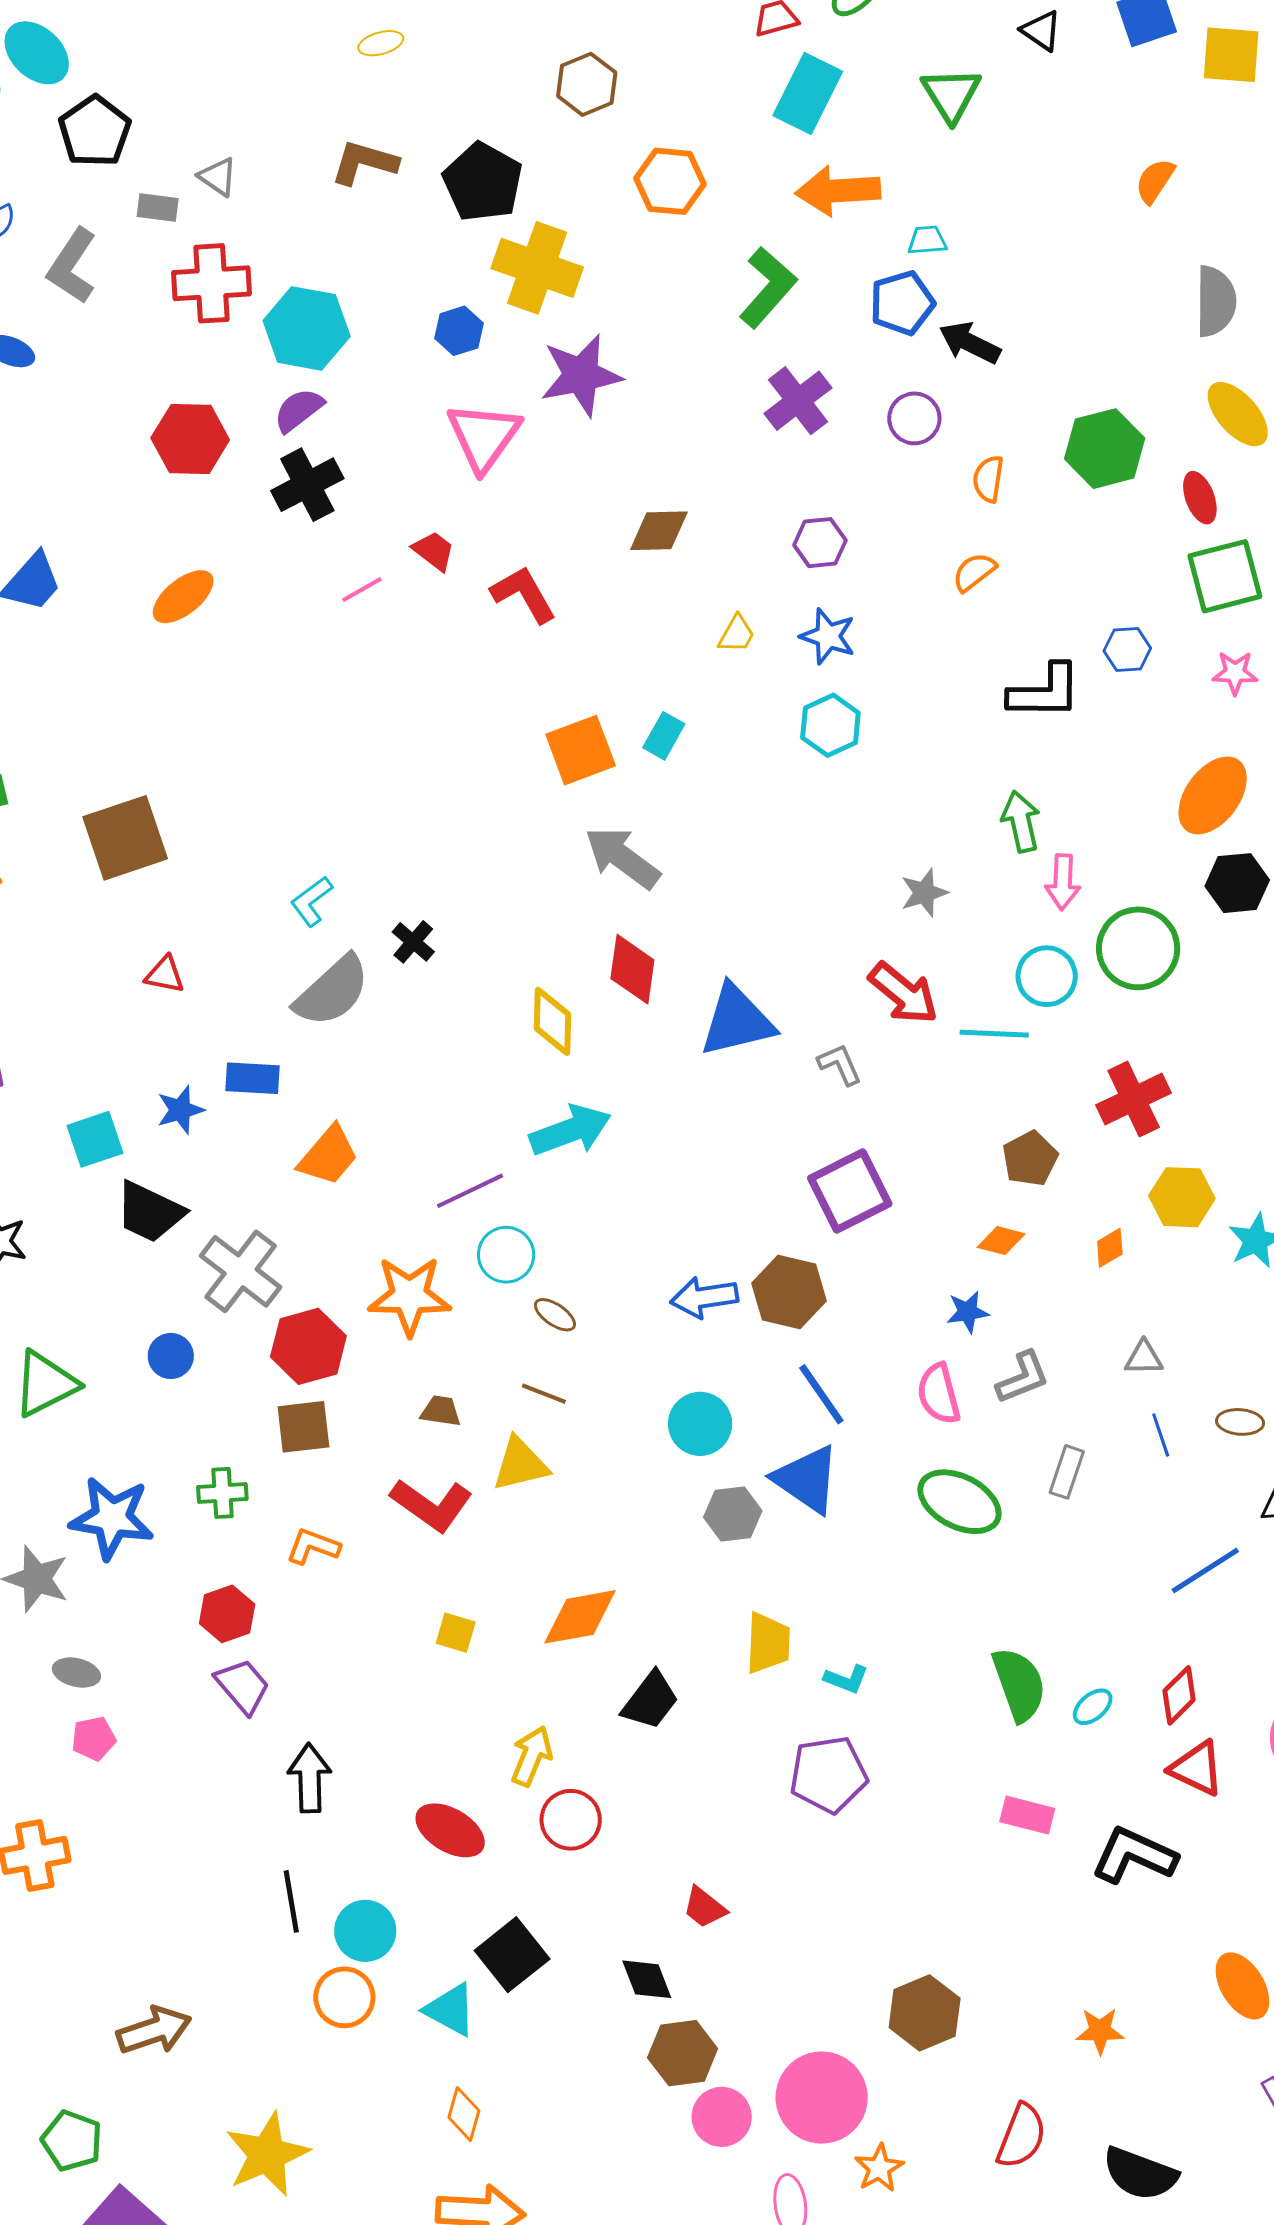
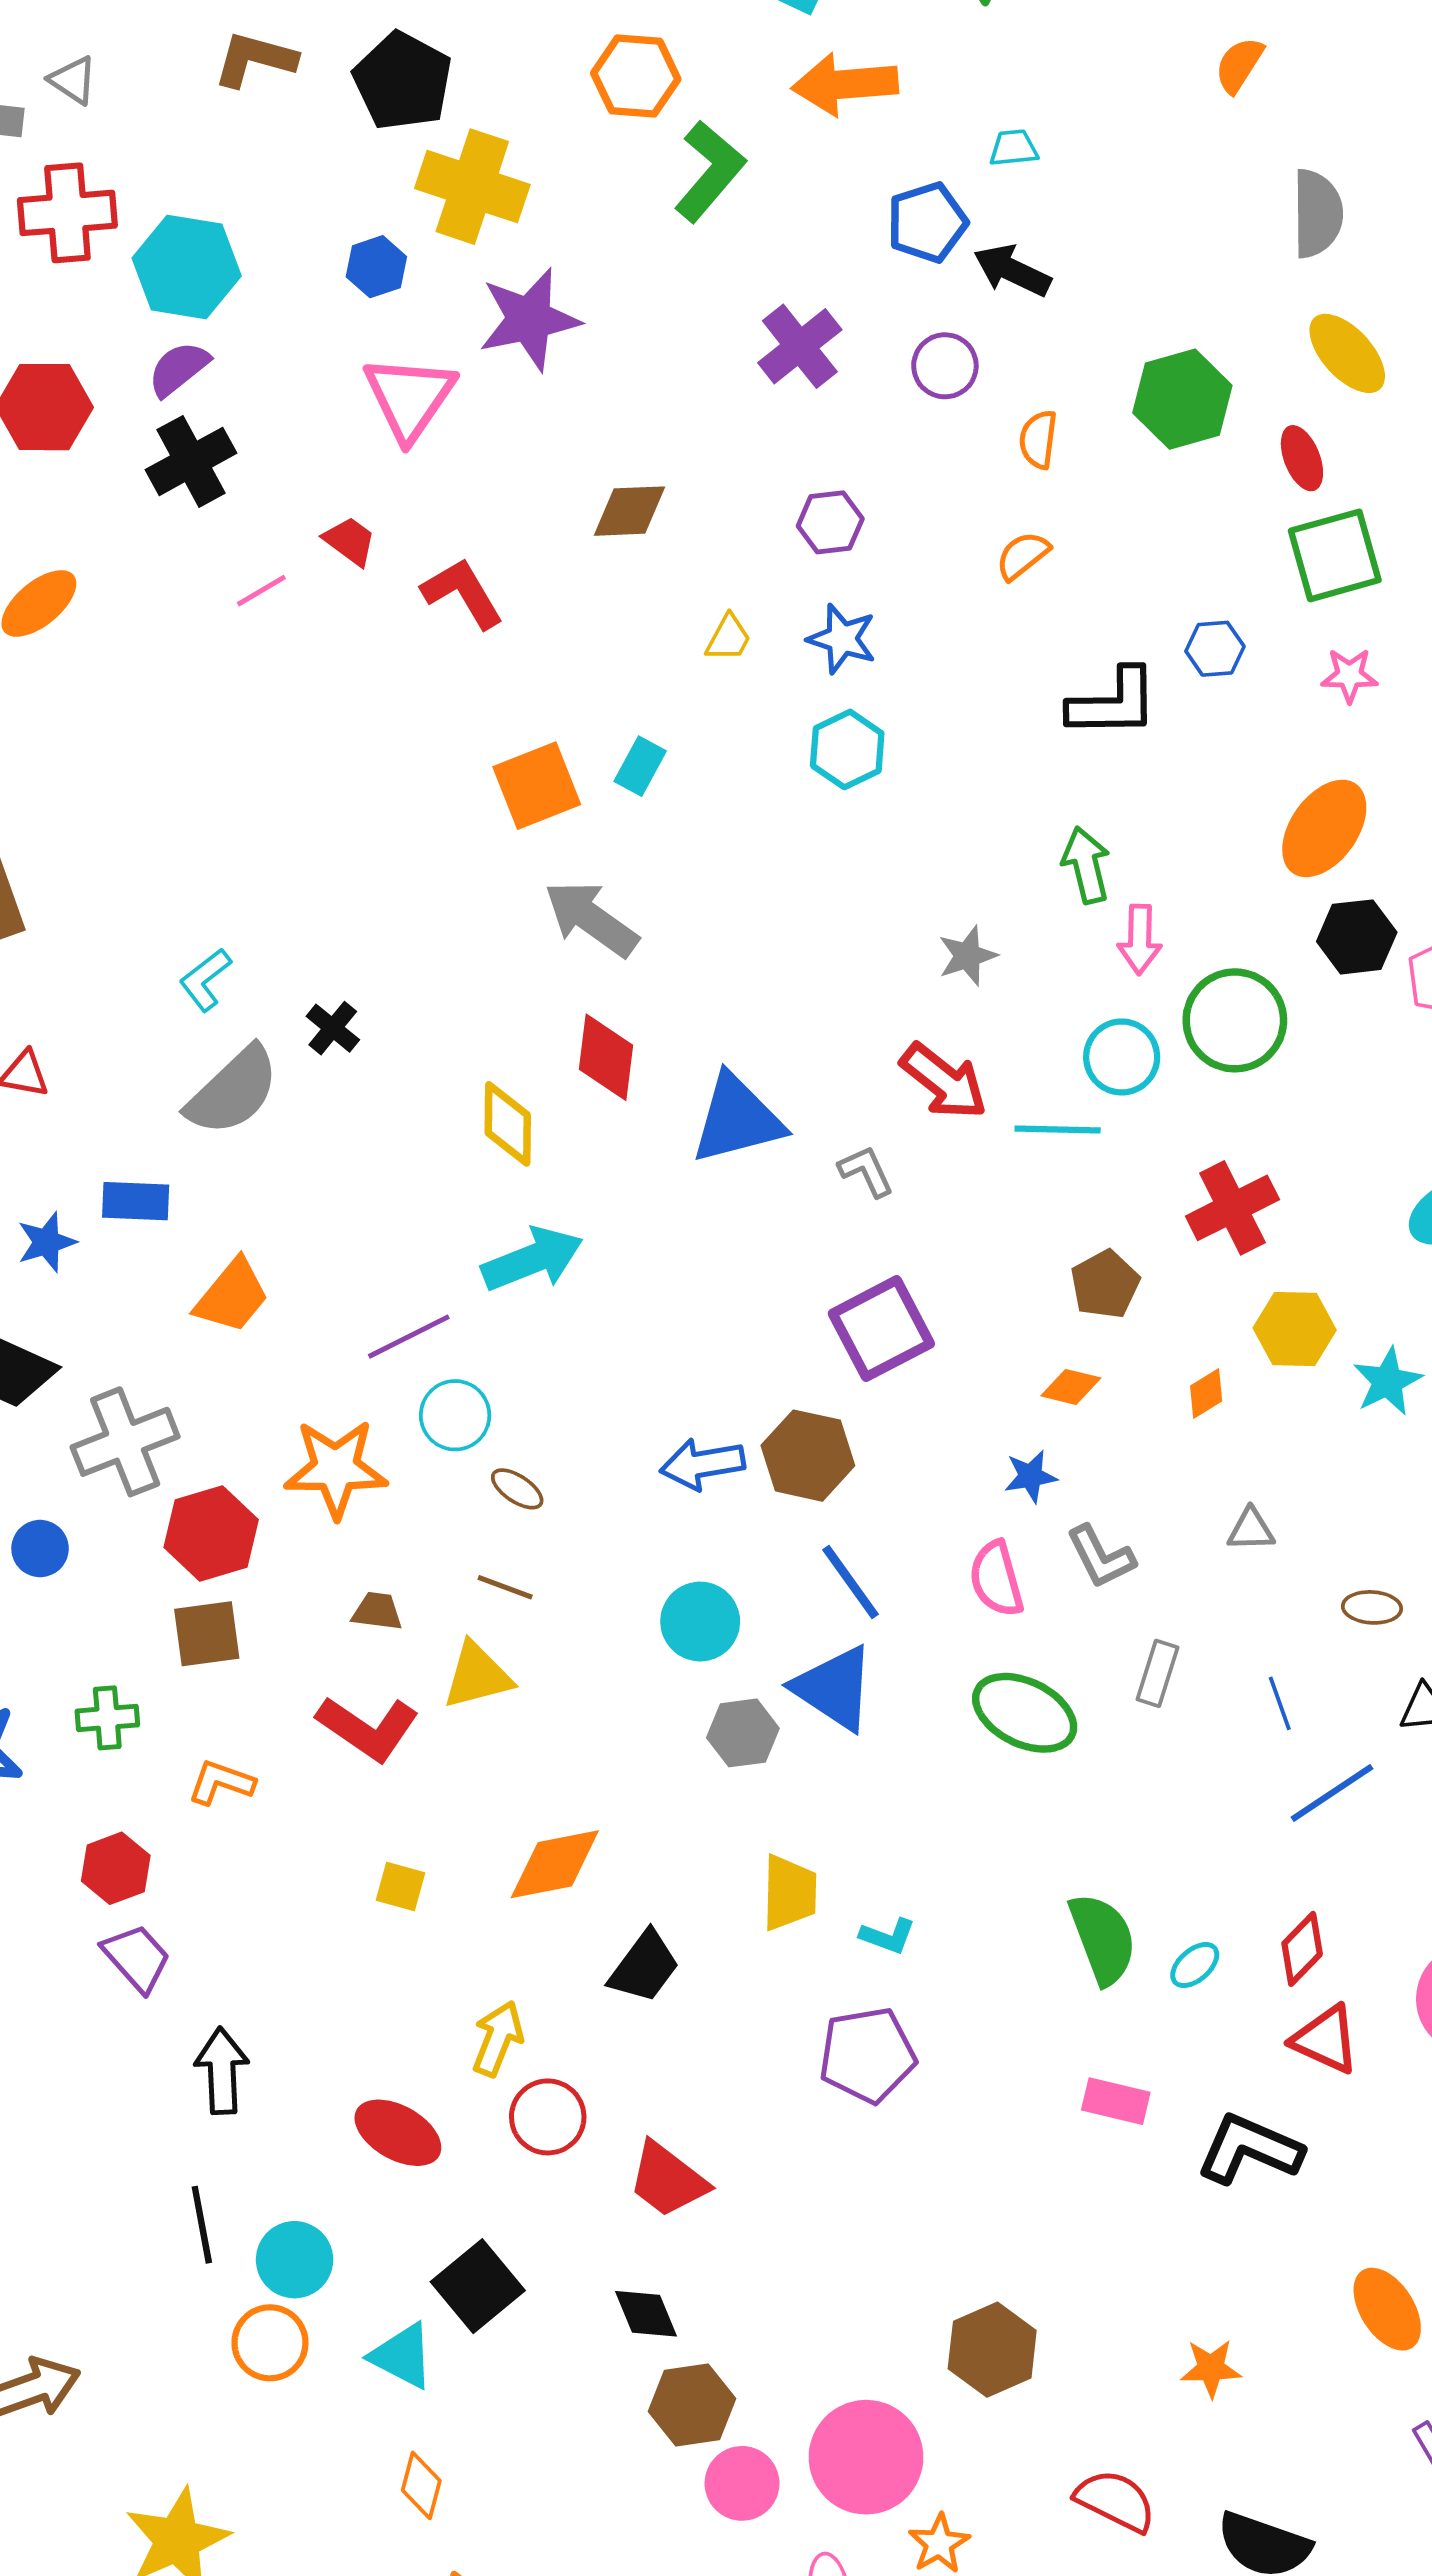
cyan trapezoid: (927, 240) -> (1014, 148), moved
green L-shape: (768, 287) -> (710, 171), moved
gray cross: (241, 1271) -> (125, 1442), turned 32
gray L-shape: (1023, 1377) -> (1101, 1557), turned 86
blue line: (1161, 1435) -> (1280, 1703), moved
red trapezoid: (704, 1908) -> (668, 2180), moved, size x1.5
red semicircle: (1021, 2136) -> (1115, 2501), turned -84

